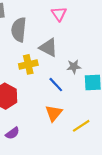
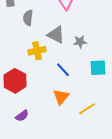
gray semicircle: (19, 30) -> (28, 18), size x0.7
gray star: (74, 67) -> (80, 42), moved

